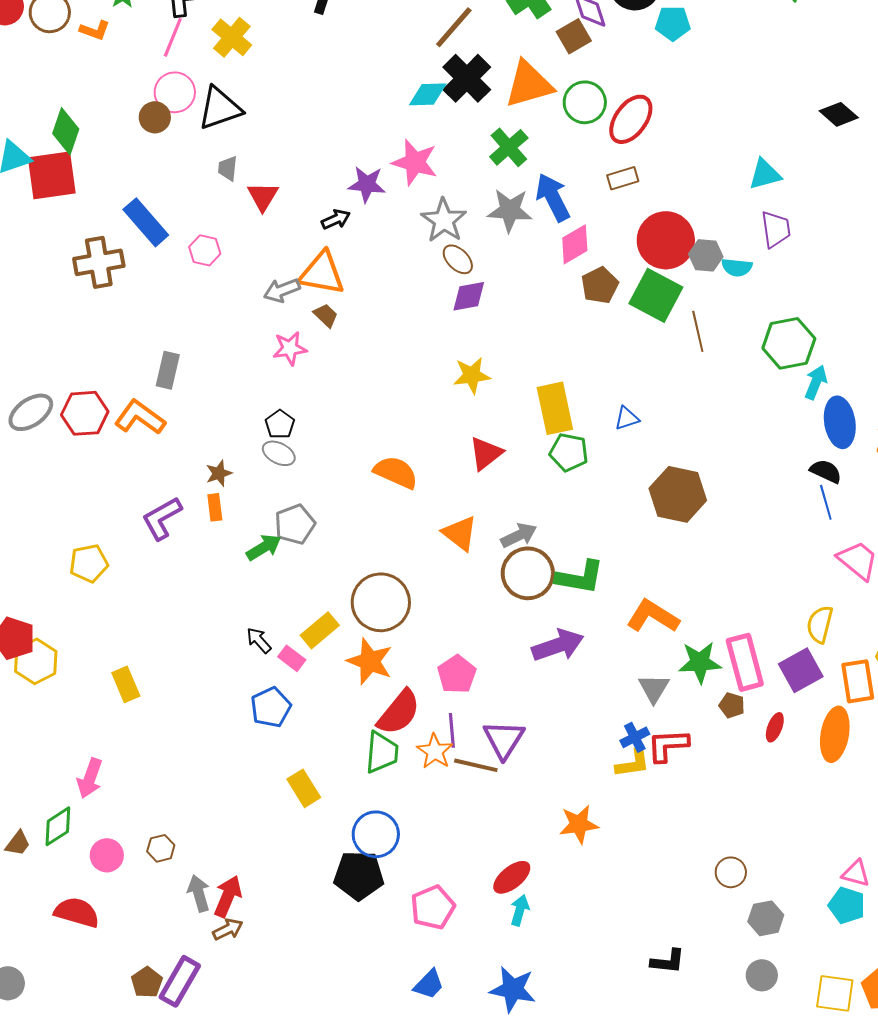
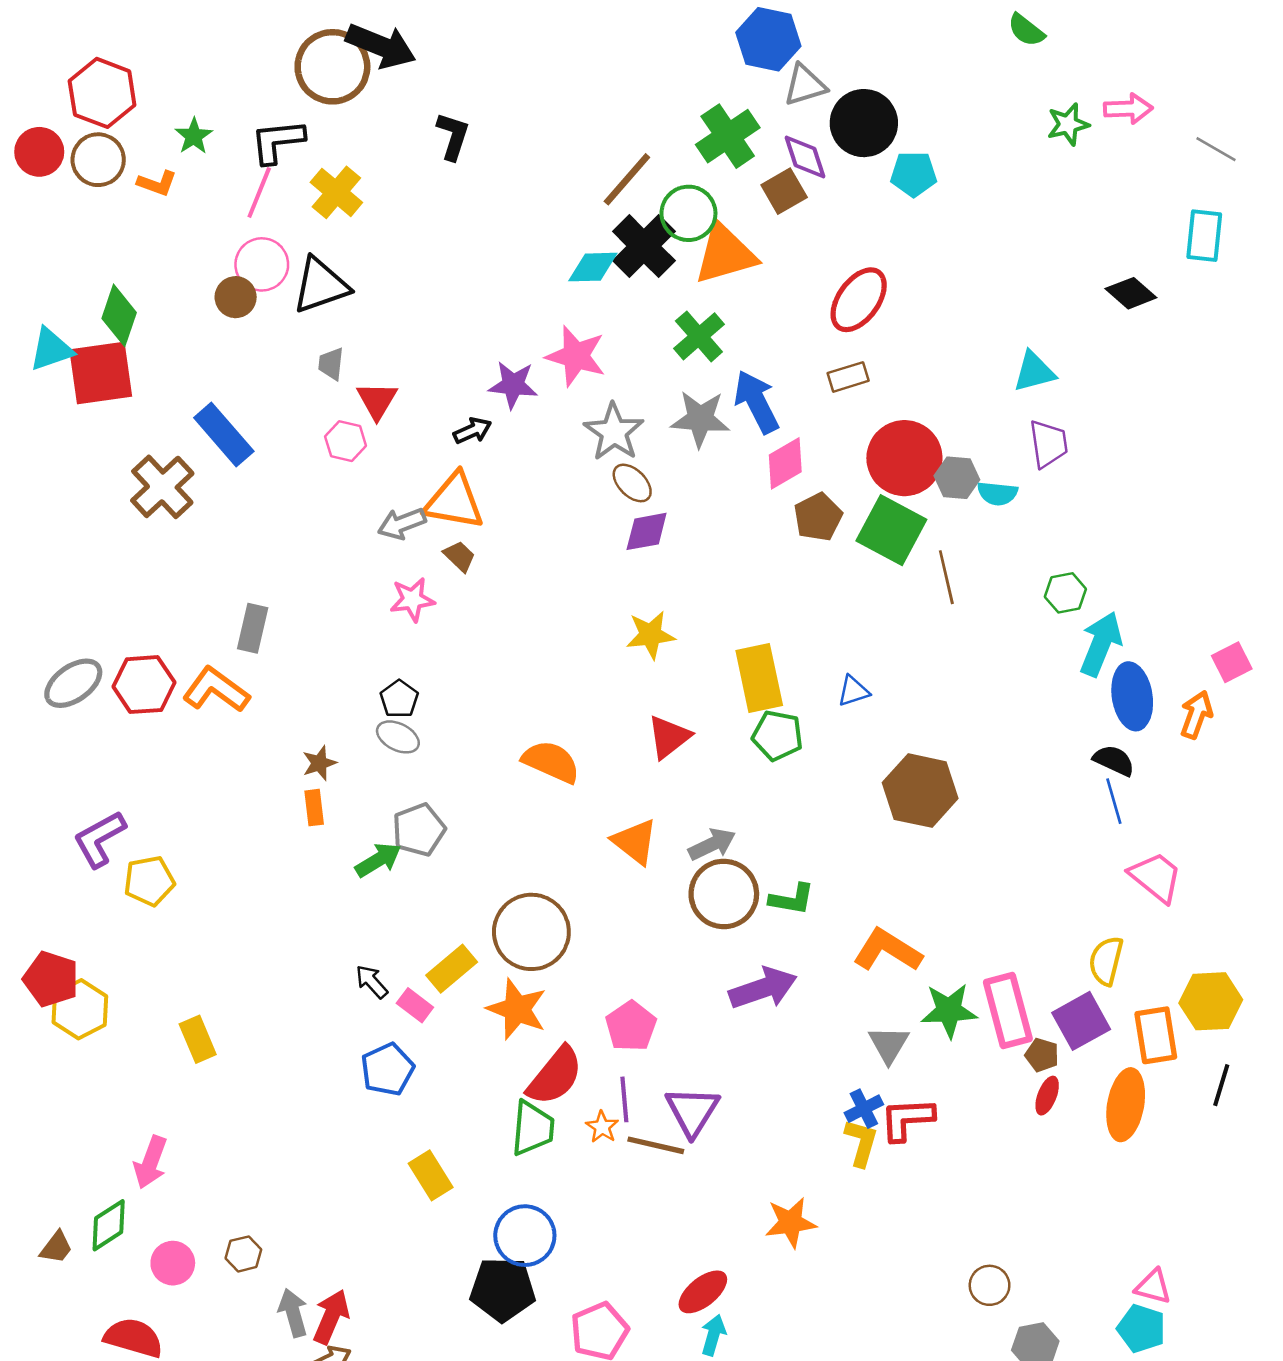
green circle: (585, 102) -> (688, 213), moved
pink hexagon: (205, 250) -> (346, 441), moved
brown cross: (99, 262) -> (162, 487), turned -33
green hexagon: (789, 343) -> (1065, 593), size x0.6
cyan arrow: (816, 382) -> (1101, 644), size x1.4
purple L-shape: (162, 518) -> (99, 839), moved
green L-shape: (580, 577) -> (792, 899), size x0.7
brown pentagon: (732, 705) -> (1042, 1055), moved
orange star: (435, 751) -> (602, 1127), size x0.7
yellow L-shape: (633, 763) -> (861, 1143), turned -66

